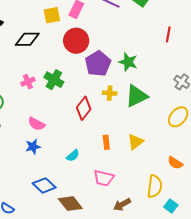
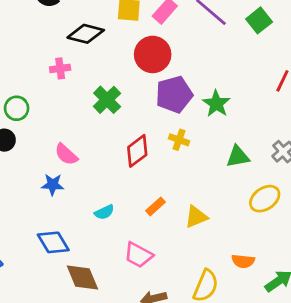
pink cross: (28, 82) -> (60, 68), moved
green triangle: (136, 96) -> (238, 157), moved, size x0.7
orange rectangle: (106, 142) -> (156, 206), turned 40
orange semicircle: (175, 163) -> (243, 261), turned -42

